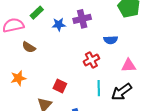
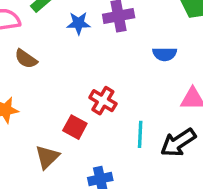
red cross: (91, 60) -> (103, 101), moved, turned -35

